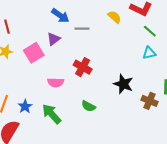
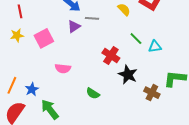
green line: (150, 31) -> (136, 39), moved
purple triangle: (54, 39) -> (74, 26), moved
red cross: (83, 67) -> (111, 55), moved
green arrow: (52, 114) -> (50, 109), moved

